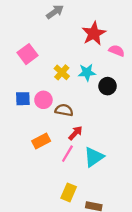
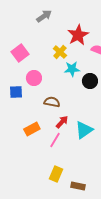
yellow cross: (62, 72) -> (60, 52), moved
pink circle: (43, 100) -> (34, 78), moved
cyan triangle: (94, 157) -> (84, 130), moved

